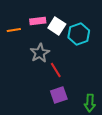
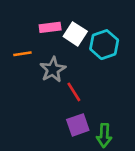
orange line: (14, 30) -> (22, 54), moved
green arrow: (90, 103) -> (104, 135), moved

